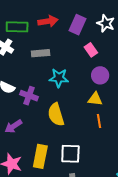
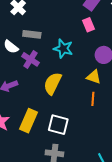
pink rectangle: (91, 50) -> (89, 25), moved
gray rectangle: (41, 53) -> (32, 34), moved
yellow semicircle: (56, 115) -> (53, 84), turned 30

